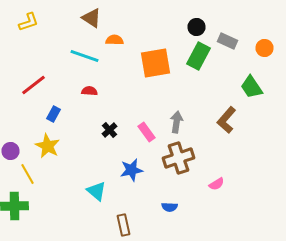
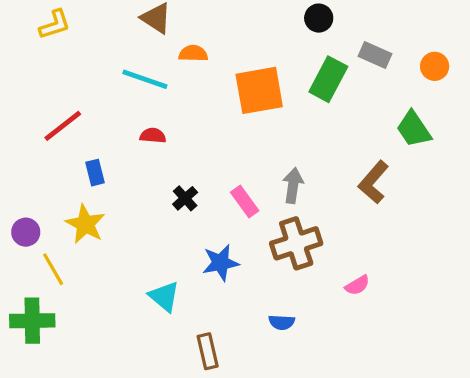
black circle: (196, 27) -> (319, 18), moved
blue rectangle: (54, 114) -> (95, 173), turned -42

